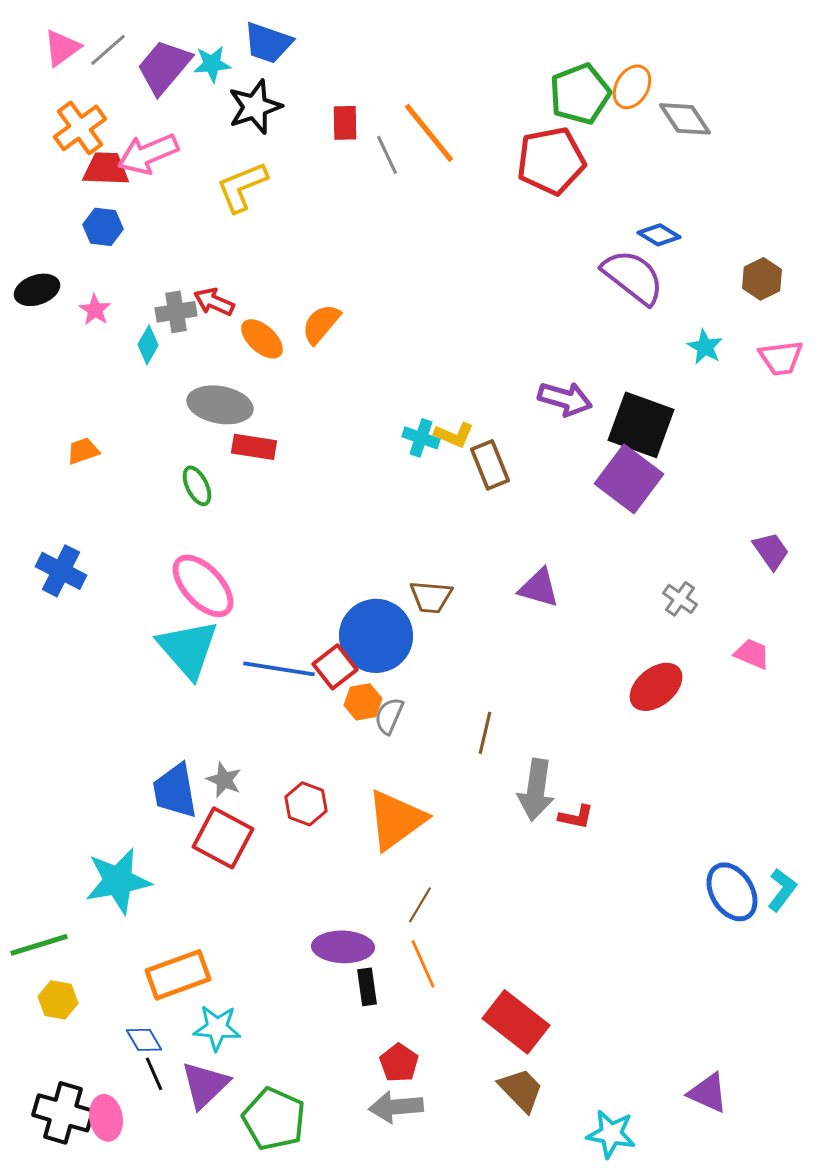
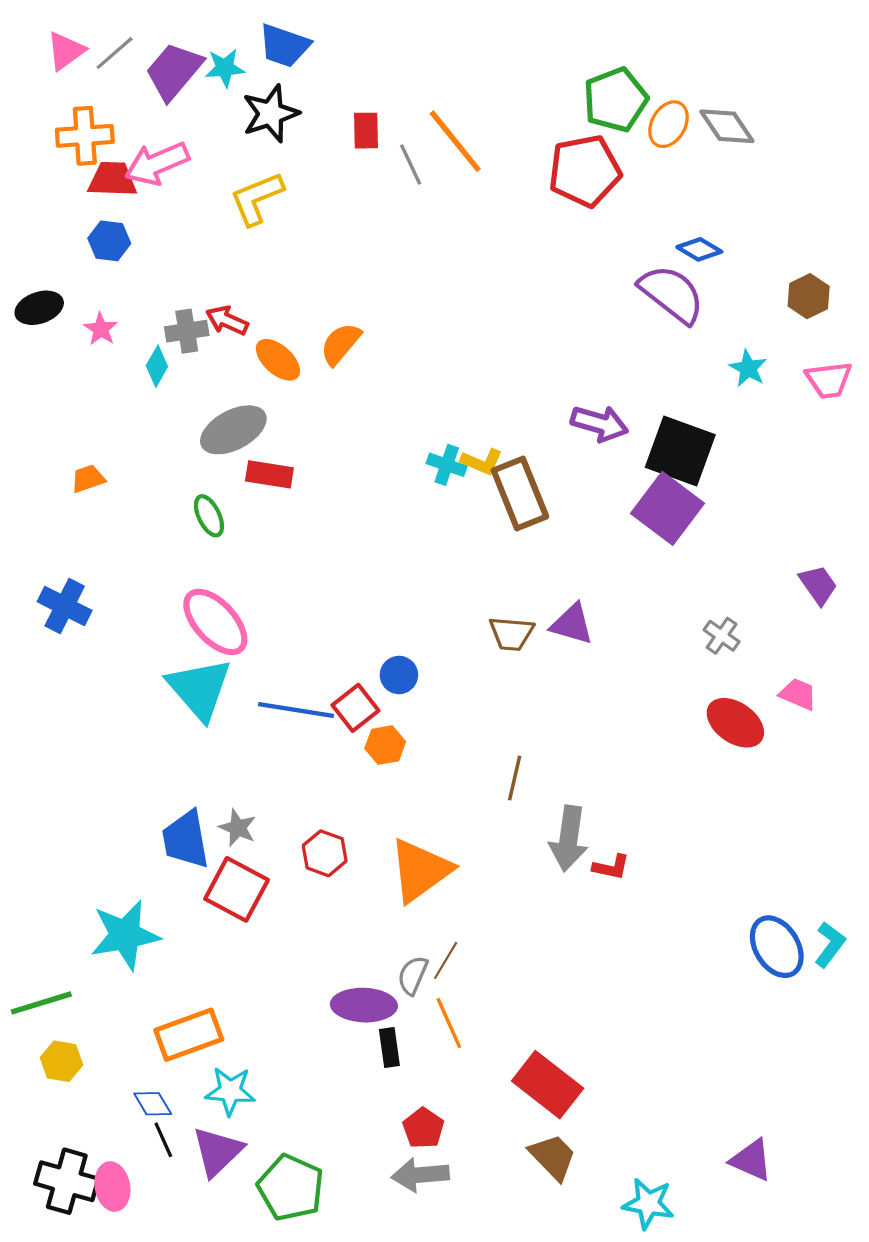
orange ellipse: (632, 87) -> (669, 124), moved
orange cross: (80, 128) -> (85, 136), turned 32
gray ellipse: (220, 405) -> (233, 430), turned -38
brown rectangle: (490, 465) -> (520, 494), size x1.4
brown trapezoid: (431, 597) -> (511, 634), moved
blue circle: (376, 636) -> (399, 675), size x0.5
red ellipse: (656, 687) -> (735, 723), moved, turned 74
gray semicircle: (389, 716) -> (413, 975), moved

